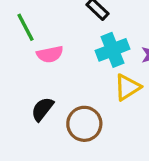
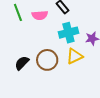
pink semicircle: (50, 54) -> (40, 15), moved
brown circle: (84, 124) -> (47, 60), moved

